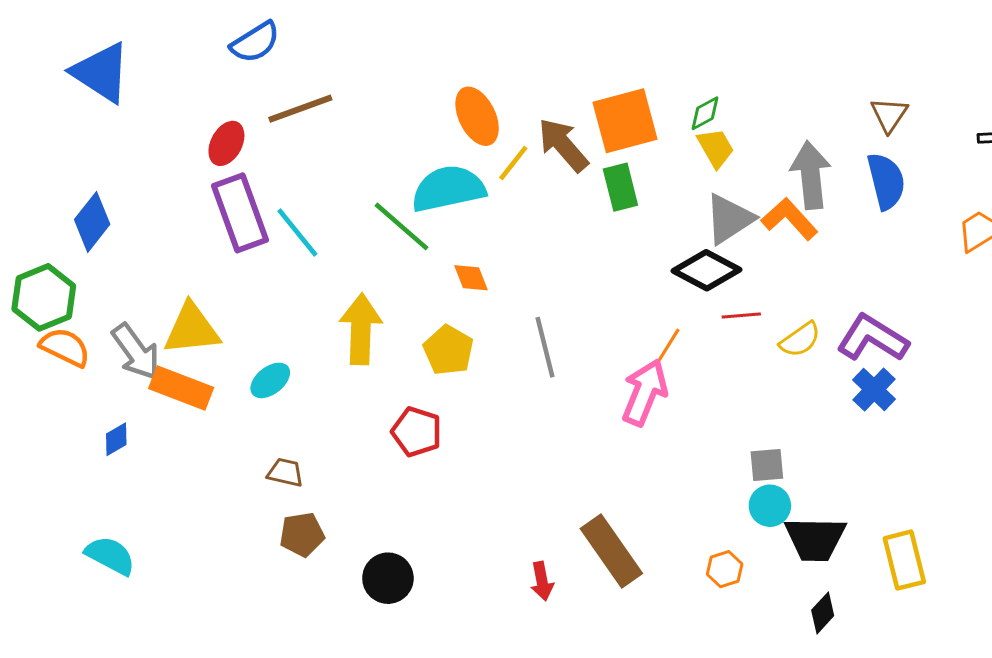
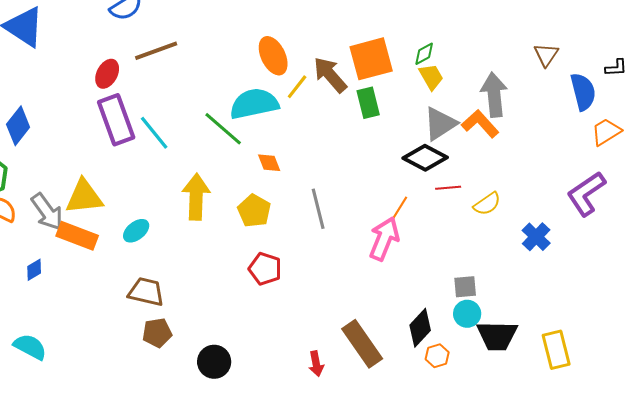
blue semicircle: (886, 181) -> (583, 92), moved
purple L-shape: (873, 338) -> (586, 194), moved, turned -66
red pentagon: (417, 432) -> (265, 269), moved
brown trapezoid: (285, 473) -> (146, 292), size x1.5
black diamond: (823, 613) -> (420, 328), moved, size x1.4

